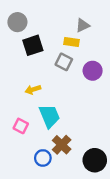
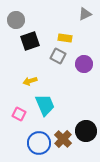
gray triangle: (83, 25) -> (85, 14), moved
brown cross: (62, 145) -> (63, 139), moved
blue circle: (43, 158) -> (39, 143), size x1.5
black circle: (95, 160) -> (86, 131), moved

